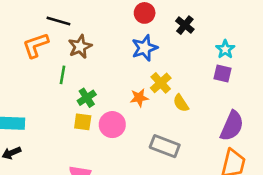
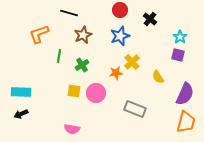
black line: (58, 21) -> (69, 13), moved
brown star: (80, 47) -> (83, 35), moved
green cross: (87, 98) -> (82, 65), moved
yellow semicircle: (181, 103) -> (158, 77), moved

